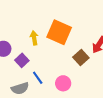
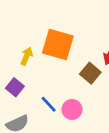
yellow arrow: (34, 38) -> (27, 56), turned 40
blue line: (38, 78) -> (49, 104), moved

